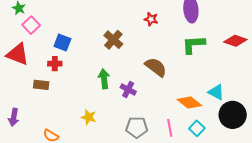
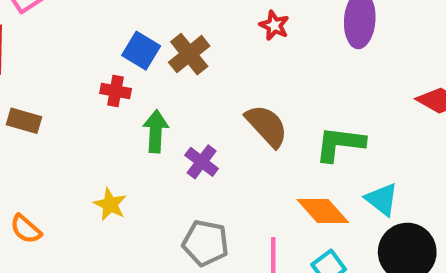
blue square: (62, 43) -> (141, 51), moved
green L-shape: (193, 44) -> (340, 144), moved
red cross: (55, 64) -> (116, 91), moved

